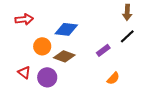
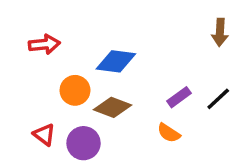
black line: (127, 36) -> (218, 99), moved
orange semicircle: (113, 78) -> (169, 133), moved, turned 80

